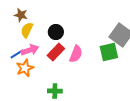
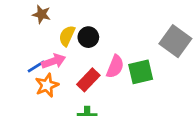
yellow semicircle: (27, 30) -> (67, 36), moved
red rectangle: (56, 52) -> (88, 80), moved
green square: (109, 52) -> (141, 72), moved

